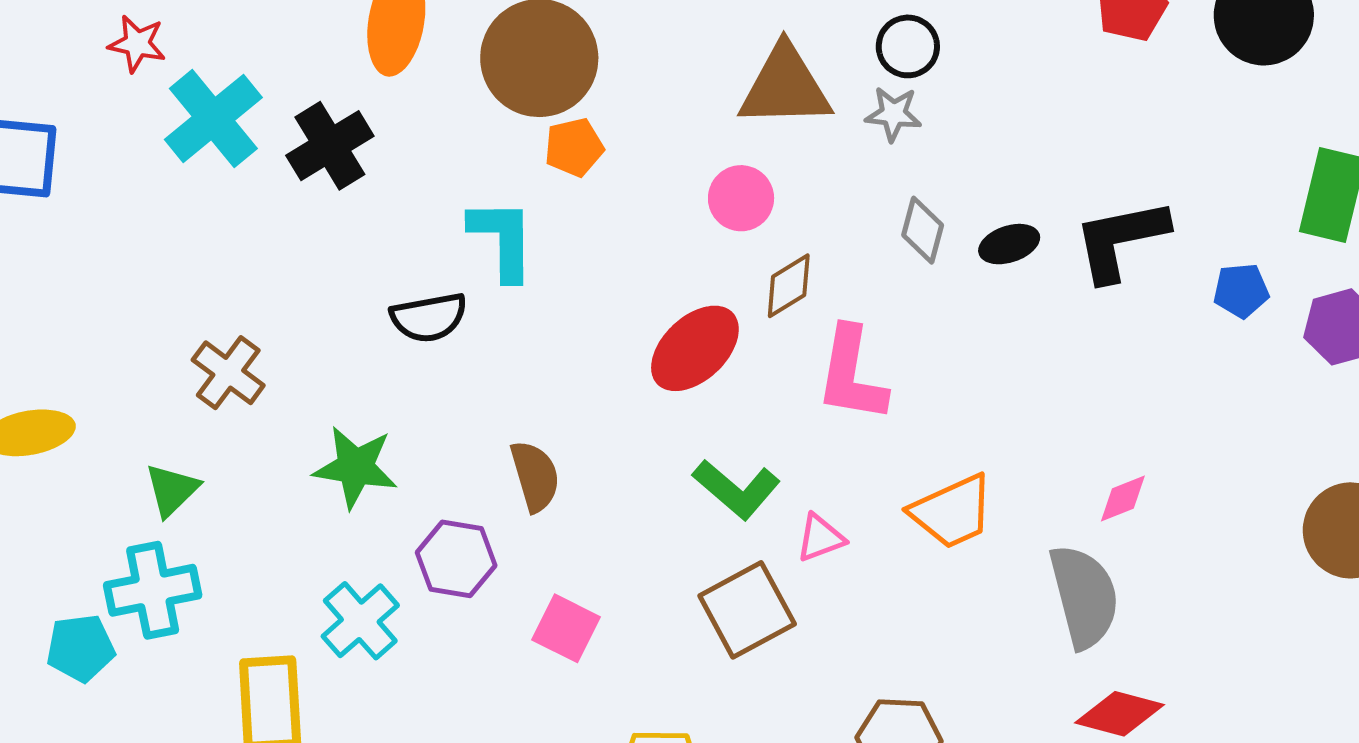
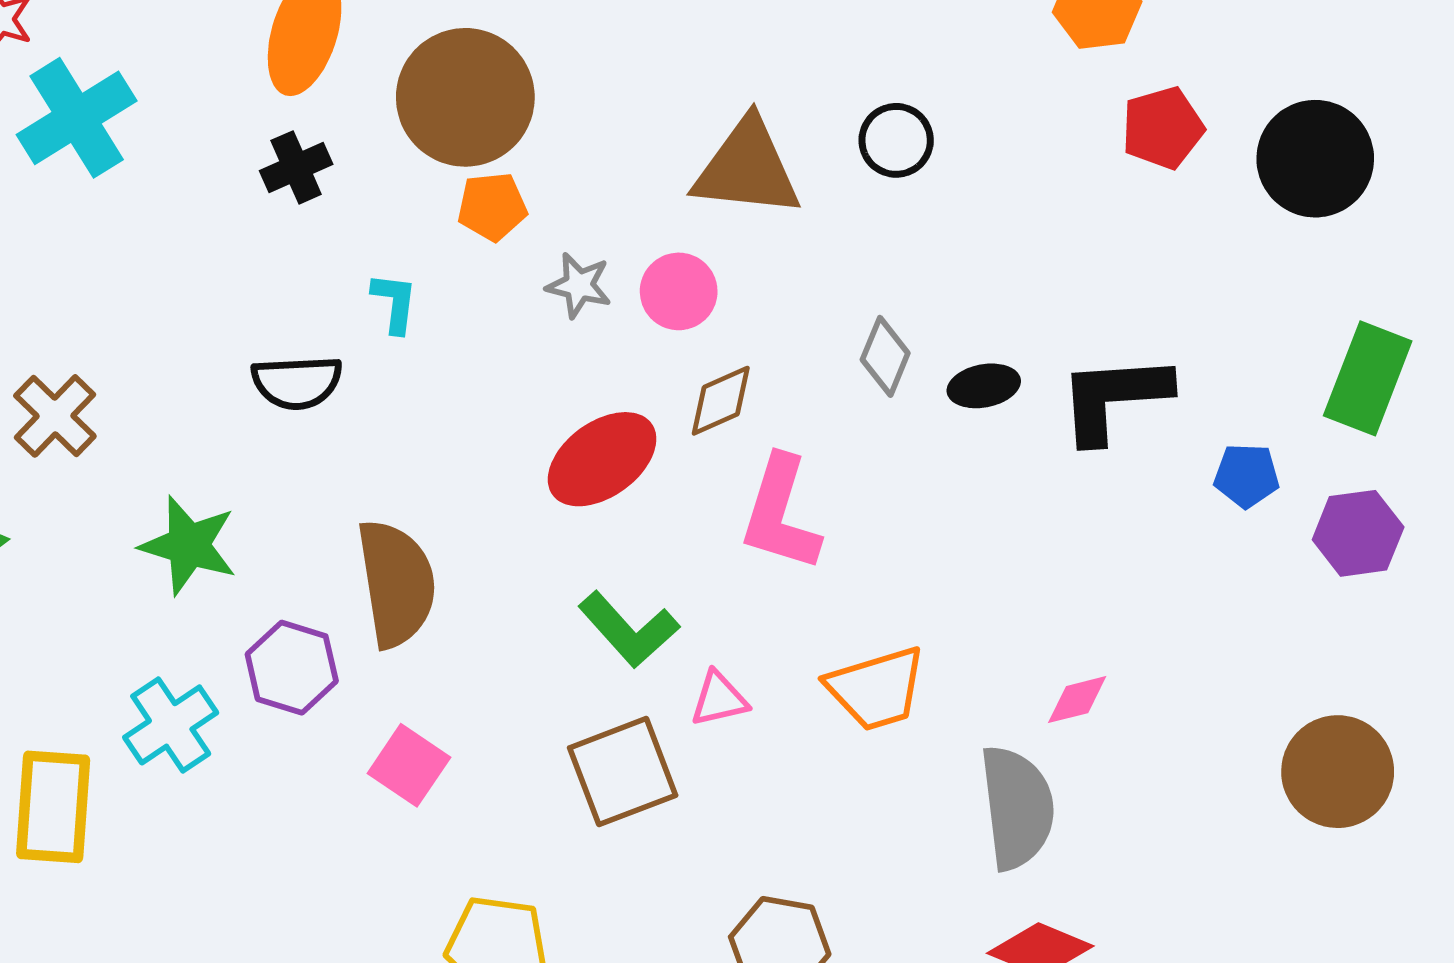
gray star: (893, 114) -> (579, 285), moved
black cross: (330, 146) -> (296, 167), moved, size x0.7
cyan L-shape: (502, 239) -> (394, 303), size x0.6
brown semicircle: (535, 476) -> (396, 583), size x1.5

